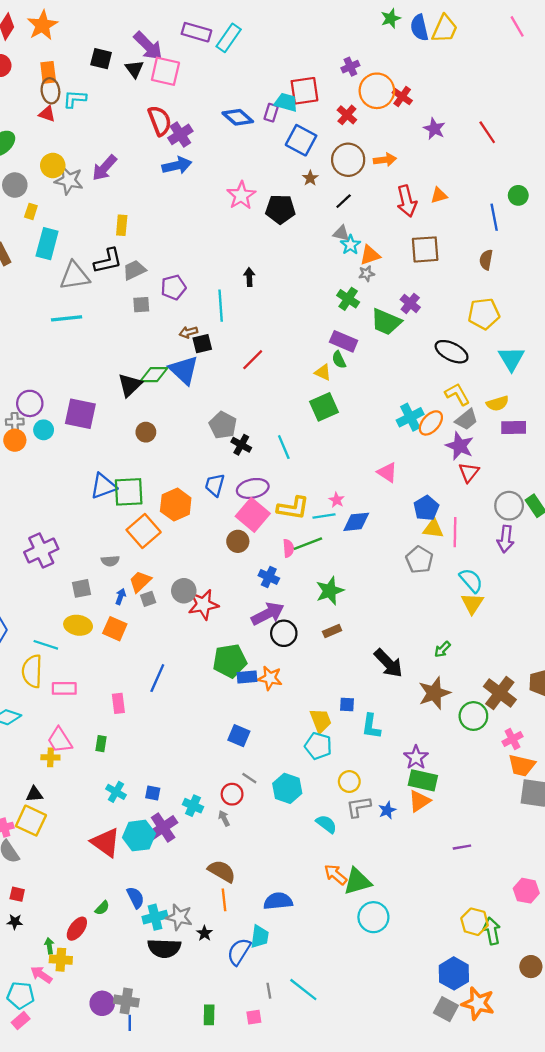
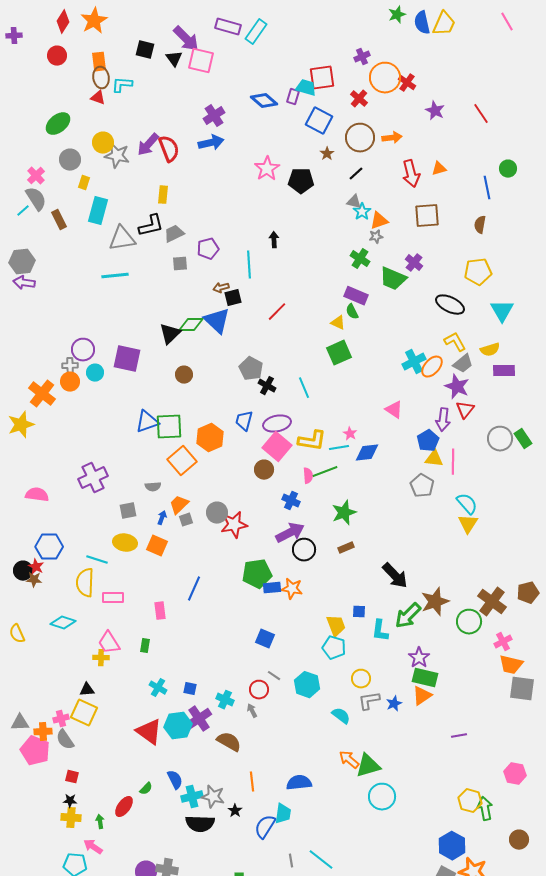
red semicircle: (160, 121) -> (169, 149), moved
purple arrow: (506, 539) -> (443, 420), moved
green arrow: (442, 649) -> (408, 616), moved, size x1.8
brown semicircle: (222, 871) -> (229, 742), moved
yellow cross: (61, 960) -> (71, 818), moved

